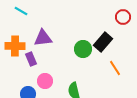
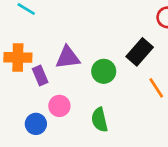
purple triangle: (43, 38) -> (68, 57), moved
green circle: (83, 49) -> (104, 71), moved

